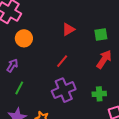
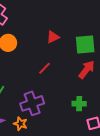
green square: (101, 35) -> (85, 45), size x1.5
purple cross: (64, 90) -> (32, 103), moved

